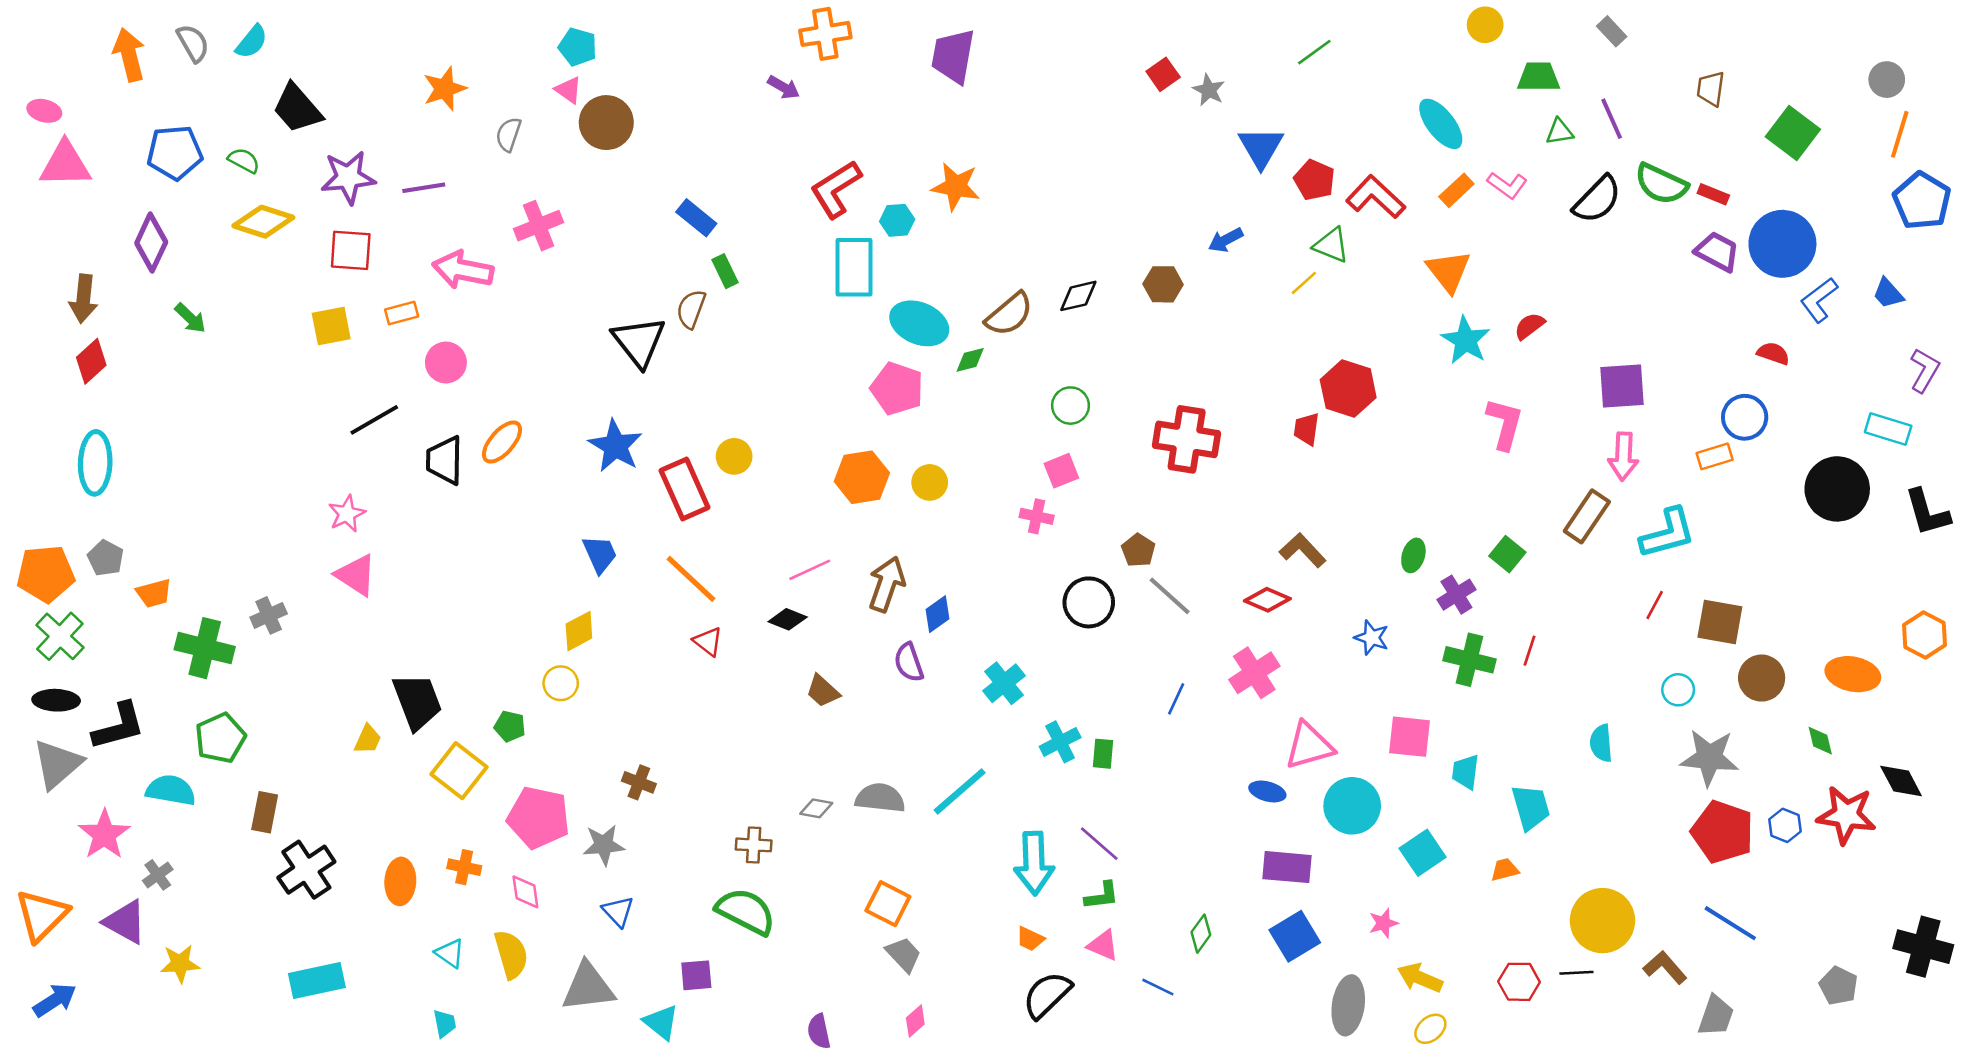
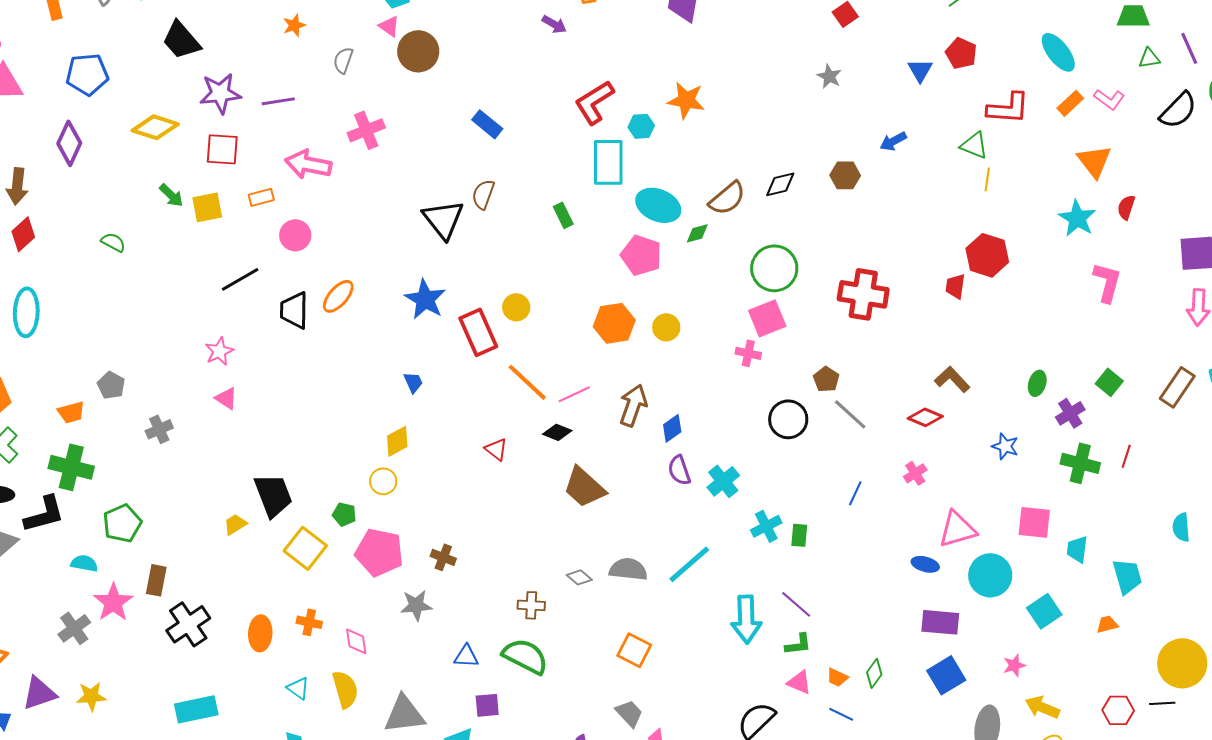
orange star: (445, 89) -> (294, 25), size x0.7
gray star: (1209, 90) -> (829, 76), moved
blue triangle: (1261, 147) -> (920, 70), size x0.7
green semicircle: (244, 160) -> (113, 242), moved
red pentagon: (1314, 180) -> (961, 53), moved
red L-shape: (1376, 197) -> (1008, 108), turned 141
green rectangle: (725, 271) -> (563, 215), moved
orange triangle: (1449, 271) -> (1094, 161), moved
yellow line: (1304, 283) -> (987, 179), moved, turned -40
green arrow: (190, 318) -> (171, 195), moved
red semicircle: (1529, 326) -> (1126, 207), turned -35
green circle: (1070, 406) -> (774, 268), size x1.6
pink square: (1061, 471) -> (767, 318), size x1.4
brown rectangle: (1587, 516) -> (1177, 387), moved
blue trapezoid: (600, 554) -> (413, 382), size x0.7
gray pentagon: (106, 558) -> (111, 385), moved
pink triangle: (356, 575) -> (226, 398), size x0.7
orange line: (691, 579) -> (527, 382), moved
green cross: (205, 648) -> (71, 467), moved
purple semicircle: (909, 662) -> (679, 470), moved
pink cross: (1254, 673) -> (915, 473), size x0.6
brown trapezoid: (823, 691) -> (584, 487), size x1.6
yellow trapezoid: (368, 739) -> (235, 524), turned -145
cyan semicircle: (171, 790) -> (84, 563), size x0.7
gray diamond: (816, 808) -> (579, 577), turned 30
pink pentagon: (539, 818) -> (379, 552), moved
pink star: (104, 834) -> (113, 602), moved
gray cross: (158, 875) -> (74, 628), size x1.4
blue triangle: (618, 911) -> (466, 656), moved, turned -44
purple triangle: (125, 922) -> (39, 693), moved, turned -48
orange trapezoid: (1030, 939) -> (837, 677), moved
gray trapezoid: (904, 954) -> (629, 713), moved

